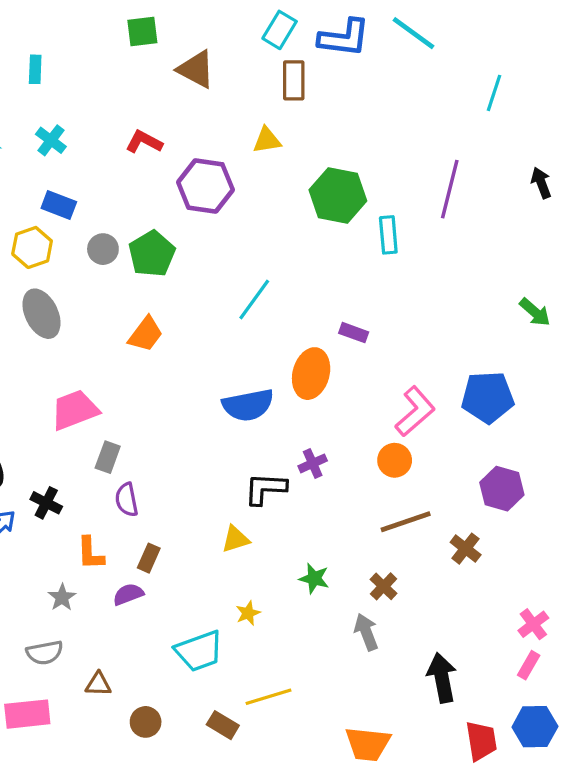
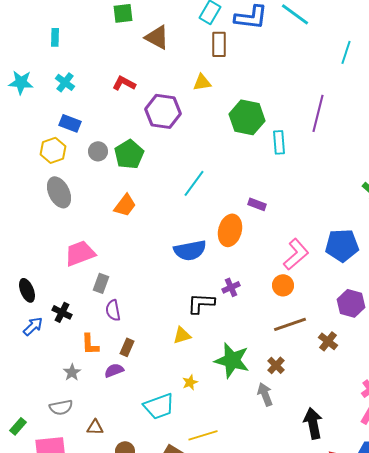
green star: (314, 578) -> (232, 360), size x1.8

